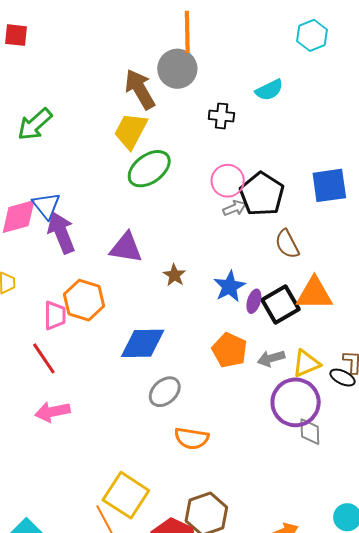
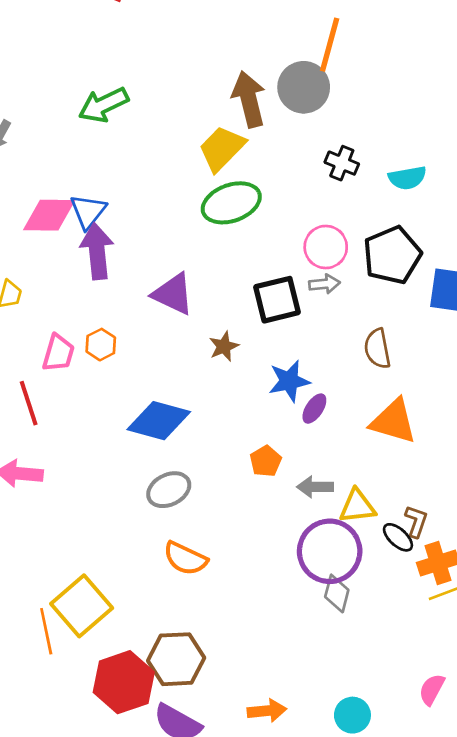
cyan semicircle: (269, 90) -> (407, 178), moved
black pentagon: (262, 194) -> (392, 255), moved
orange hexagon: (84, 300) -> (101, 345), size x0.6
black square: (281, 305) -> (277, 300), moved
orange pentagon: (230, 350) -> (266, 461), size x0.7

